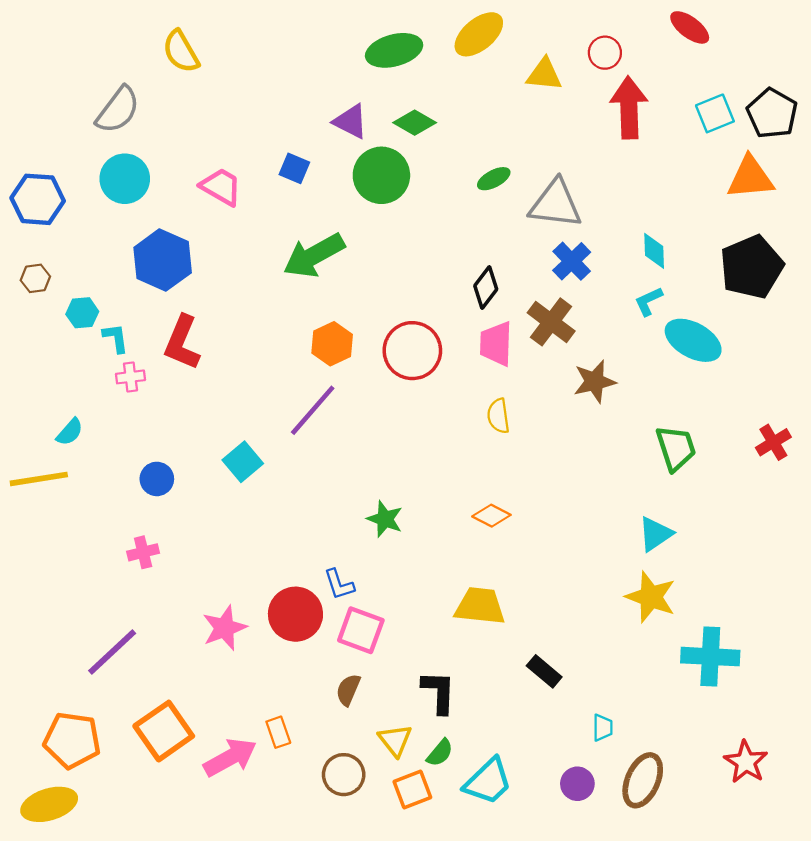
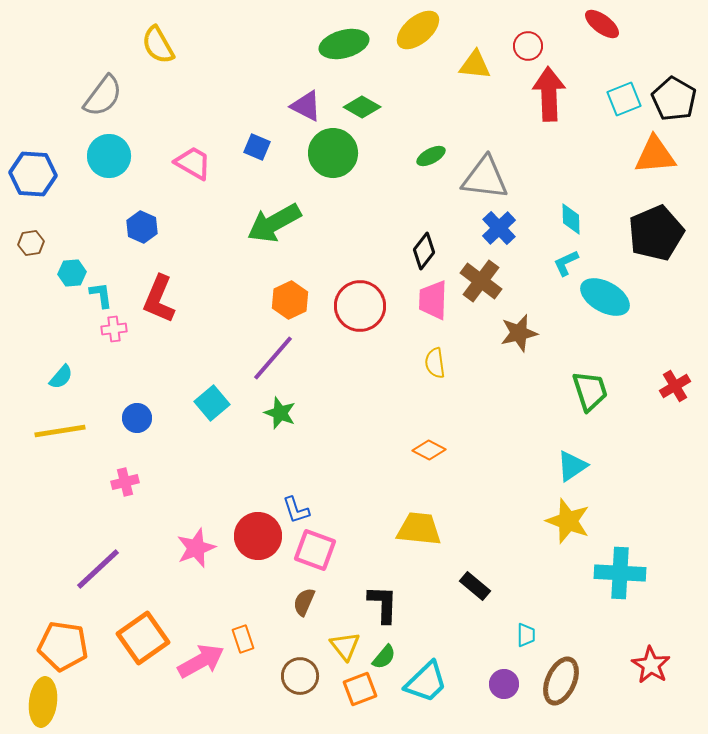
blue hexagon: (163, 260) -> (142, 227), size x0.6
yellow line: (39, 479) -> (60, 431), moved
green star: (385, 519) -> (280, 413), moved
yellow ellipse: (49, 804) -> (43, 702), turned -66

